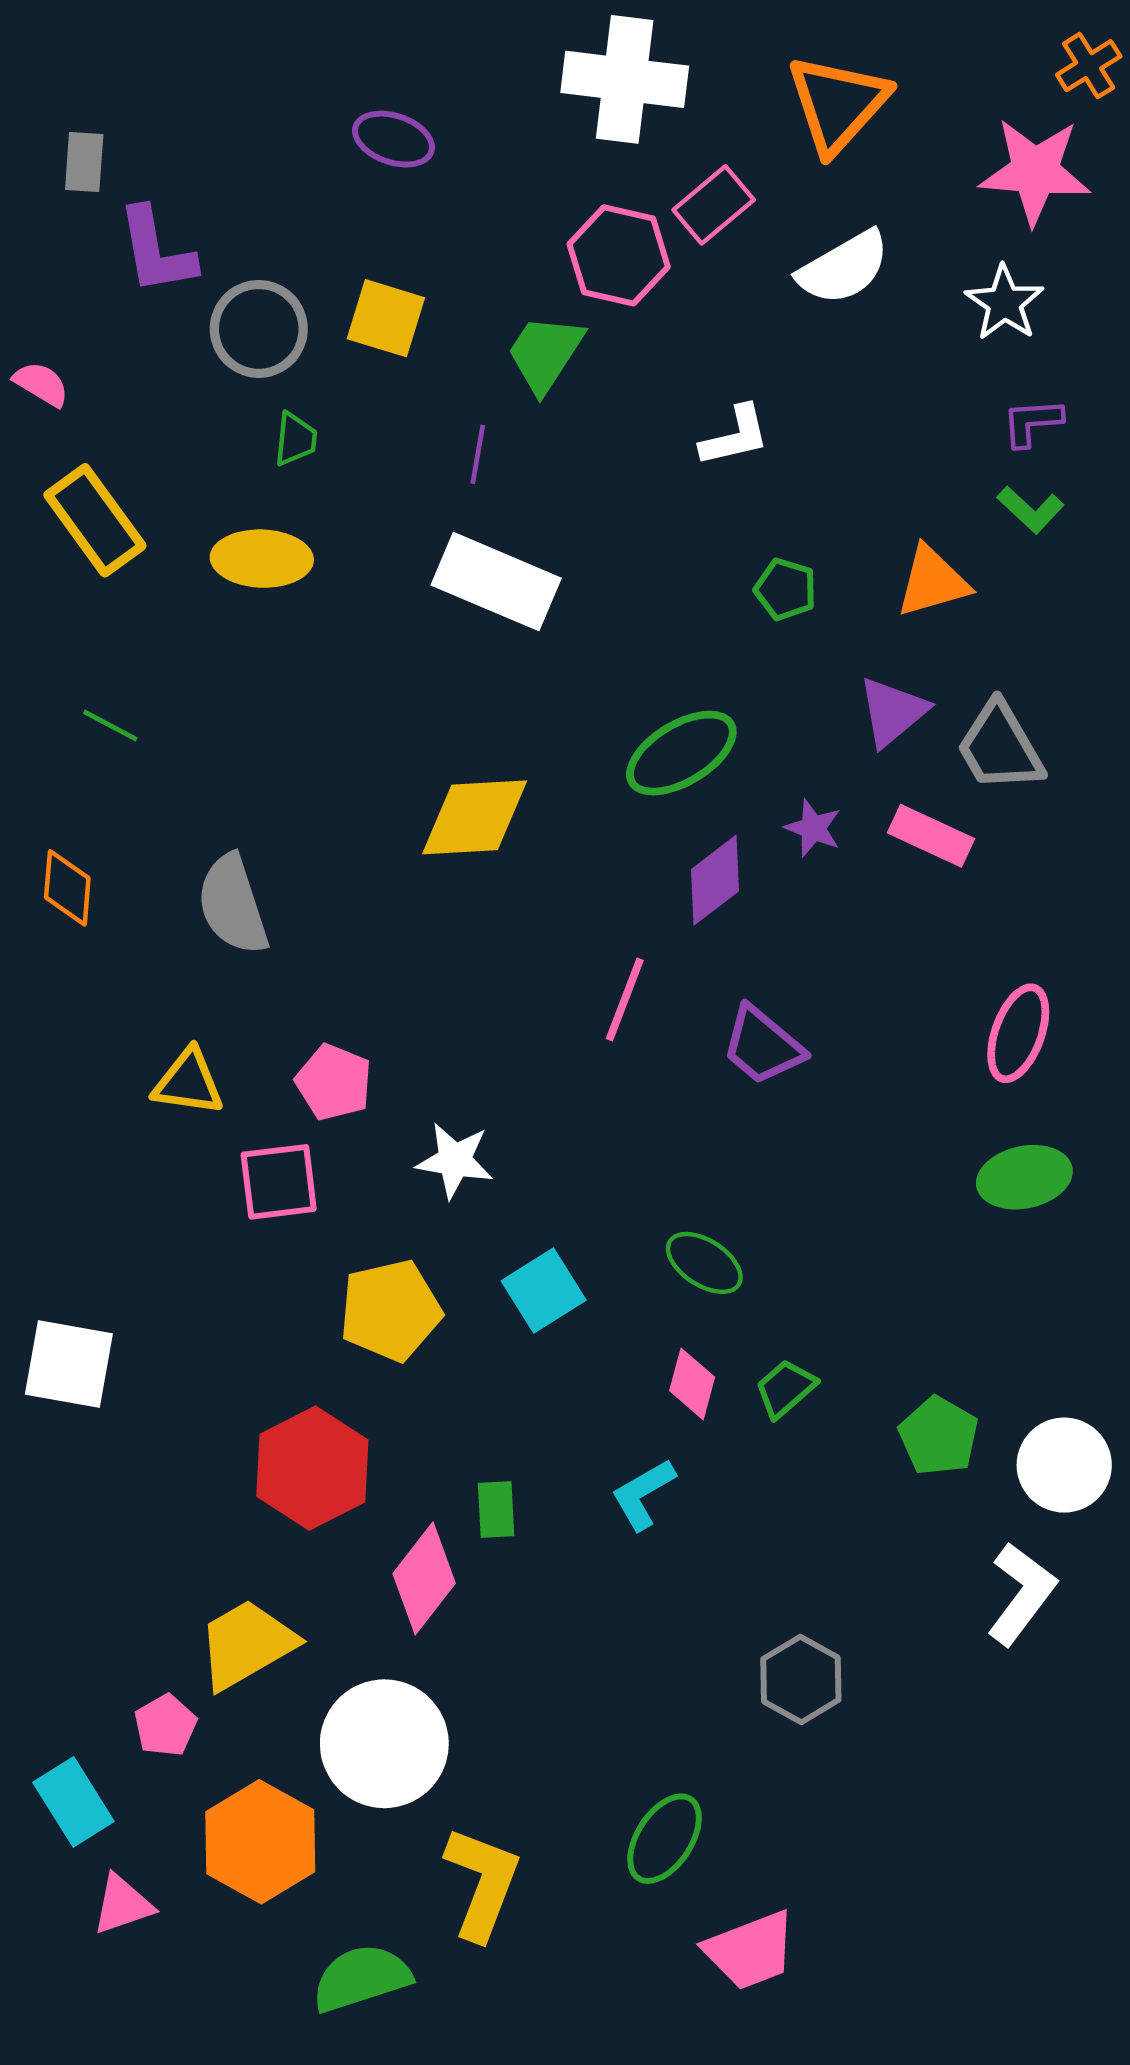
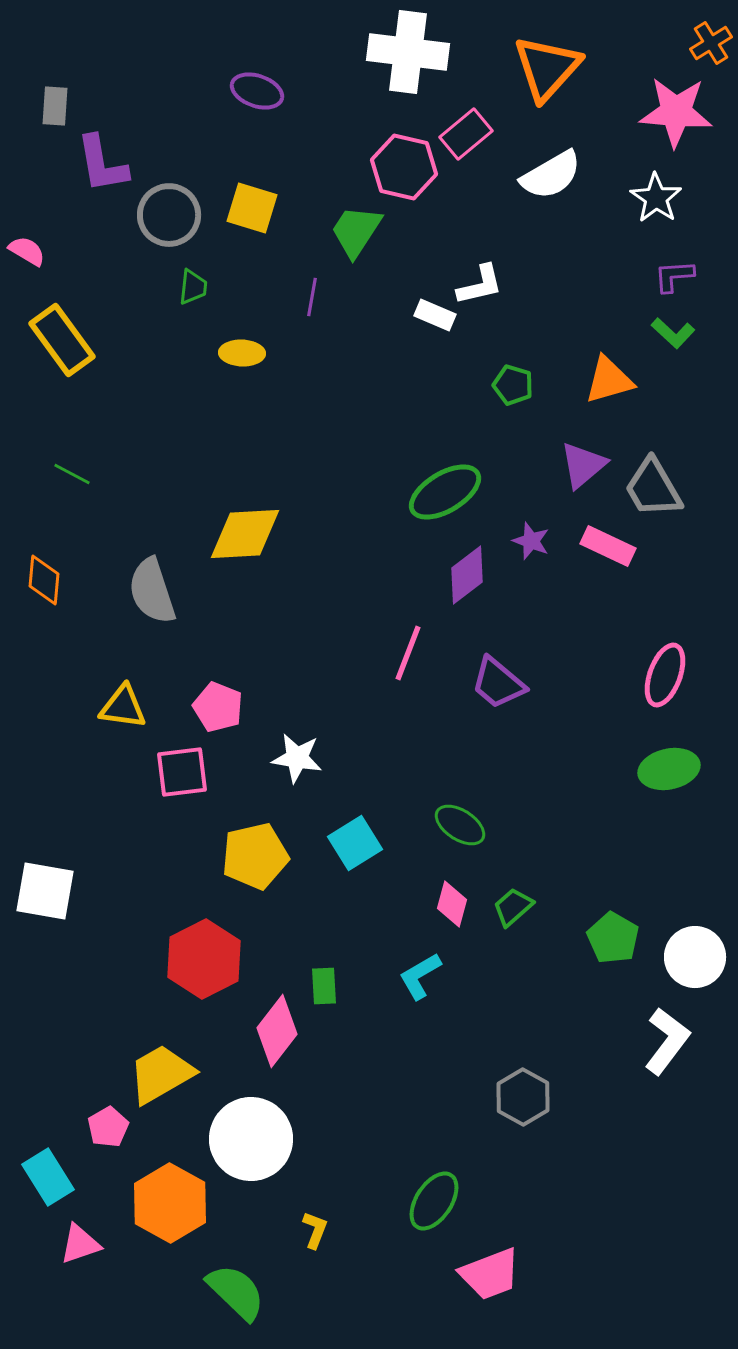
yellow ellipse: (262, 559) -> (242, 353), moved, size x0.7
white rectangle: (496, 582) -> (435, 315), moved, size x0.5
yellow diamond: (475, 817) -> (245, 534), moved
yellow L-shape: (482, 1883) -> (315, 1230), size x0.5
green semicircle: (361, 1978) -> (236, 1292), turned 62

